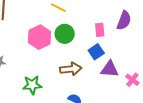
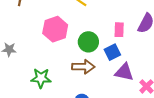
green circle: (65, 34) -> (88, 42), moved

